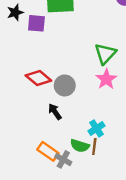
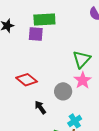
purple square: (36, 23) -> (36, 34), moved
gray circle: (65, 85) -> (63, 91), moved

